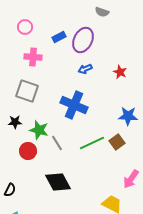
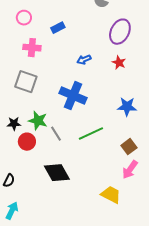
purple ellipse: (83, 40) -> (120, 32), moved
black star: (15, 122) -> (14, 124), moved
brown square: (117, 142) -> (129, 147), moved

